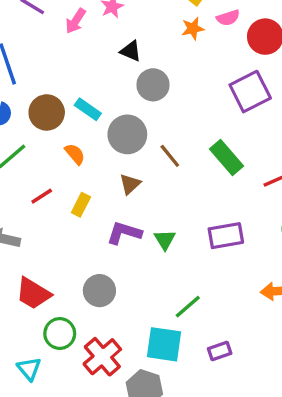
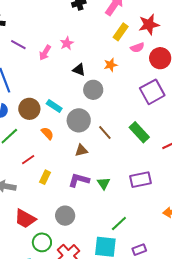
orange star: (193, 29) -> (111, 65), moved
brown triangle: (130, 184) -> (81, 150), turned 32
yellow rectangle: (81, 205) -> (45, 177), moved

